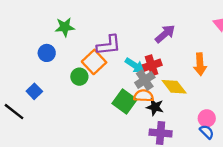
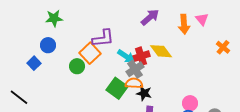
green star: (65, 27) -> (54, 18), moved
purple arrow: (165, 34) -> (150, 17), moved
orange arrow: (200, 64) -> (184, 24), moved
yellow diamond: (174, 87) -> (161, 51), moved
blue square: (34, 91) -> (34, 63), moved

